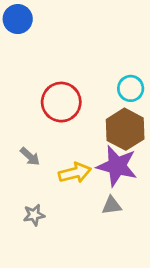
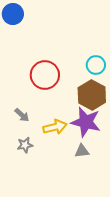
gray star: (34, 215) -> (25, 145), moved

